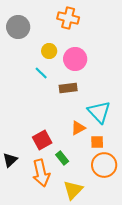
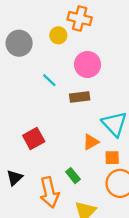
gray circle: (18, 27) -> (19, 43), moved
yellow circle: (49, 51) -> (58, 35), moved
red square: (42, 140) -> (34, 139), moved

